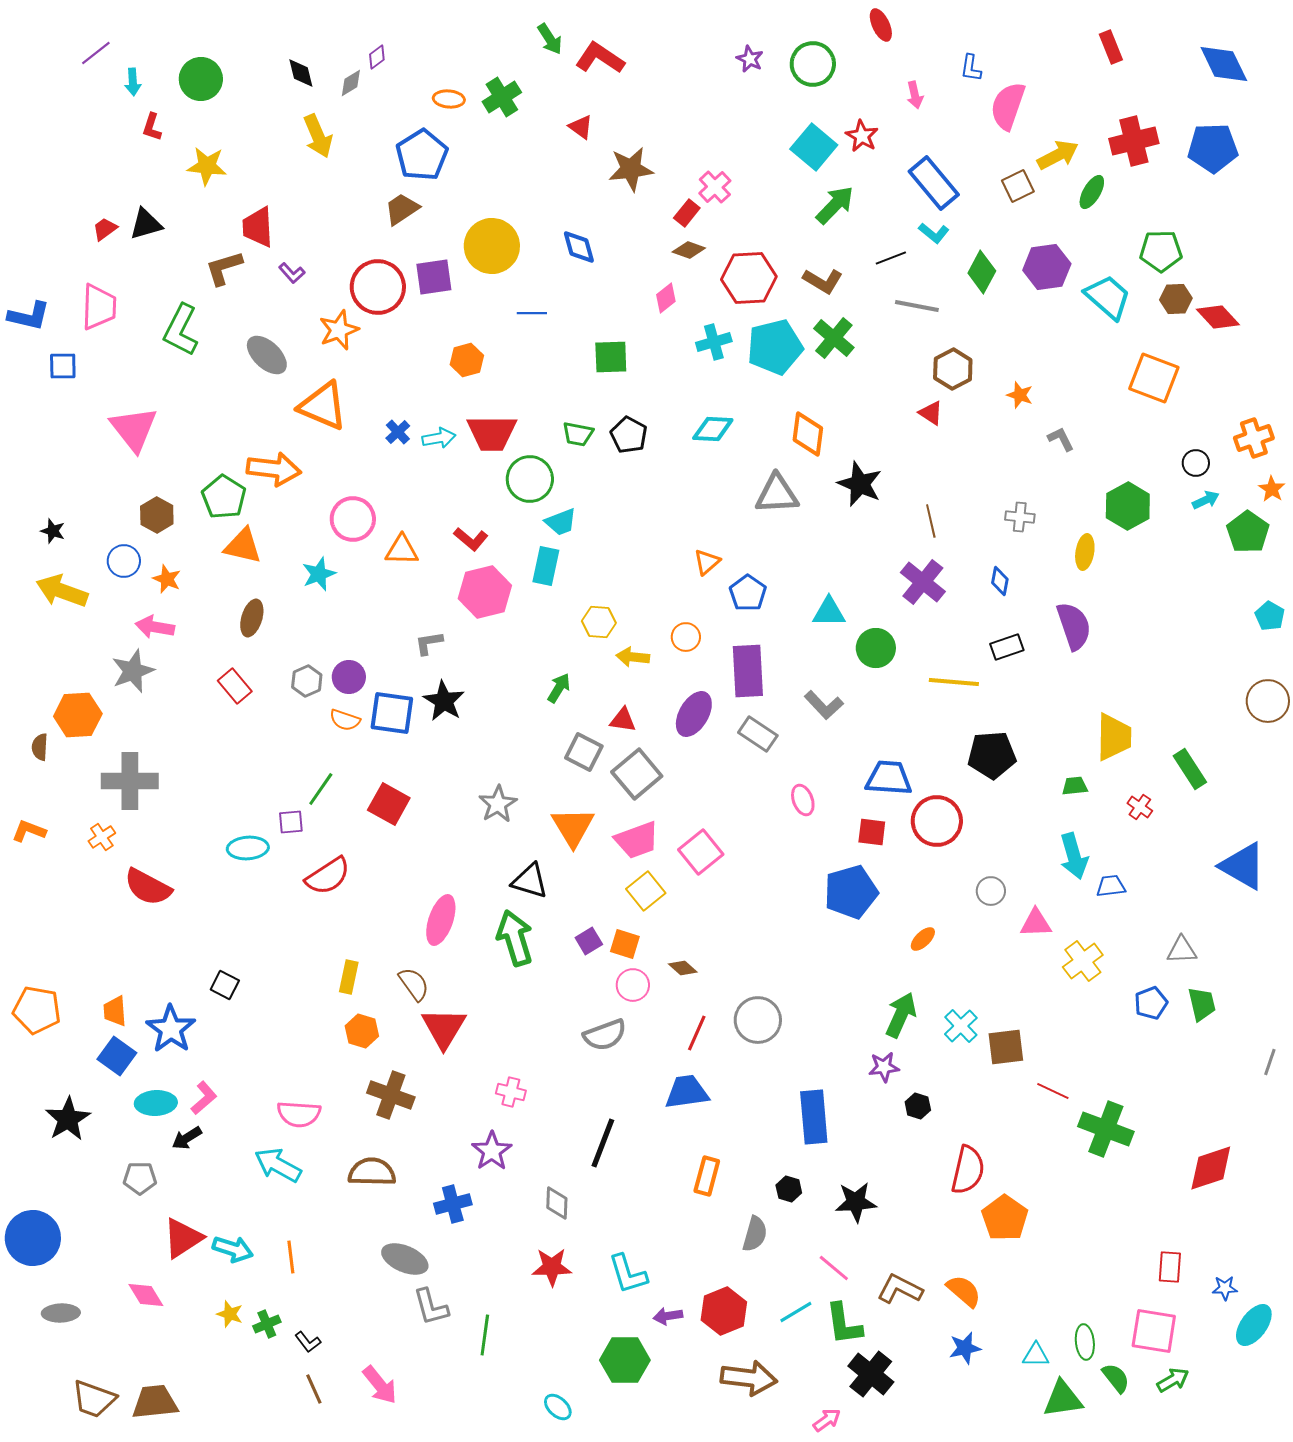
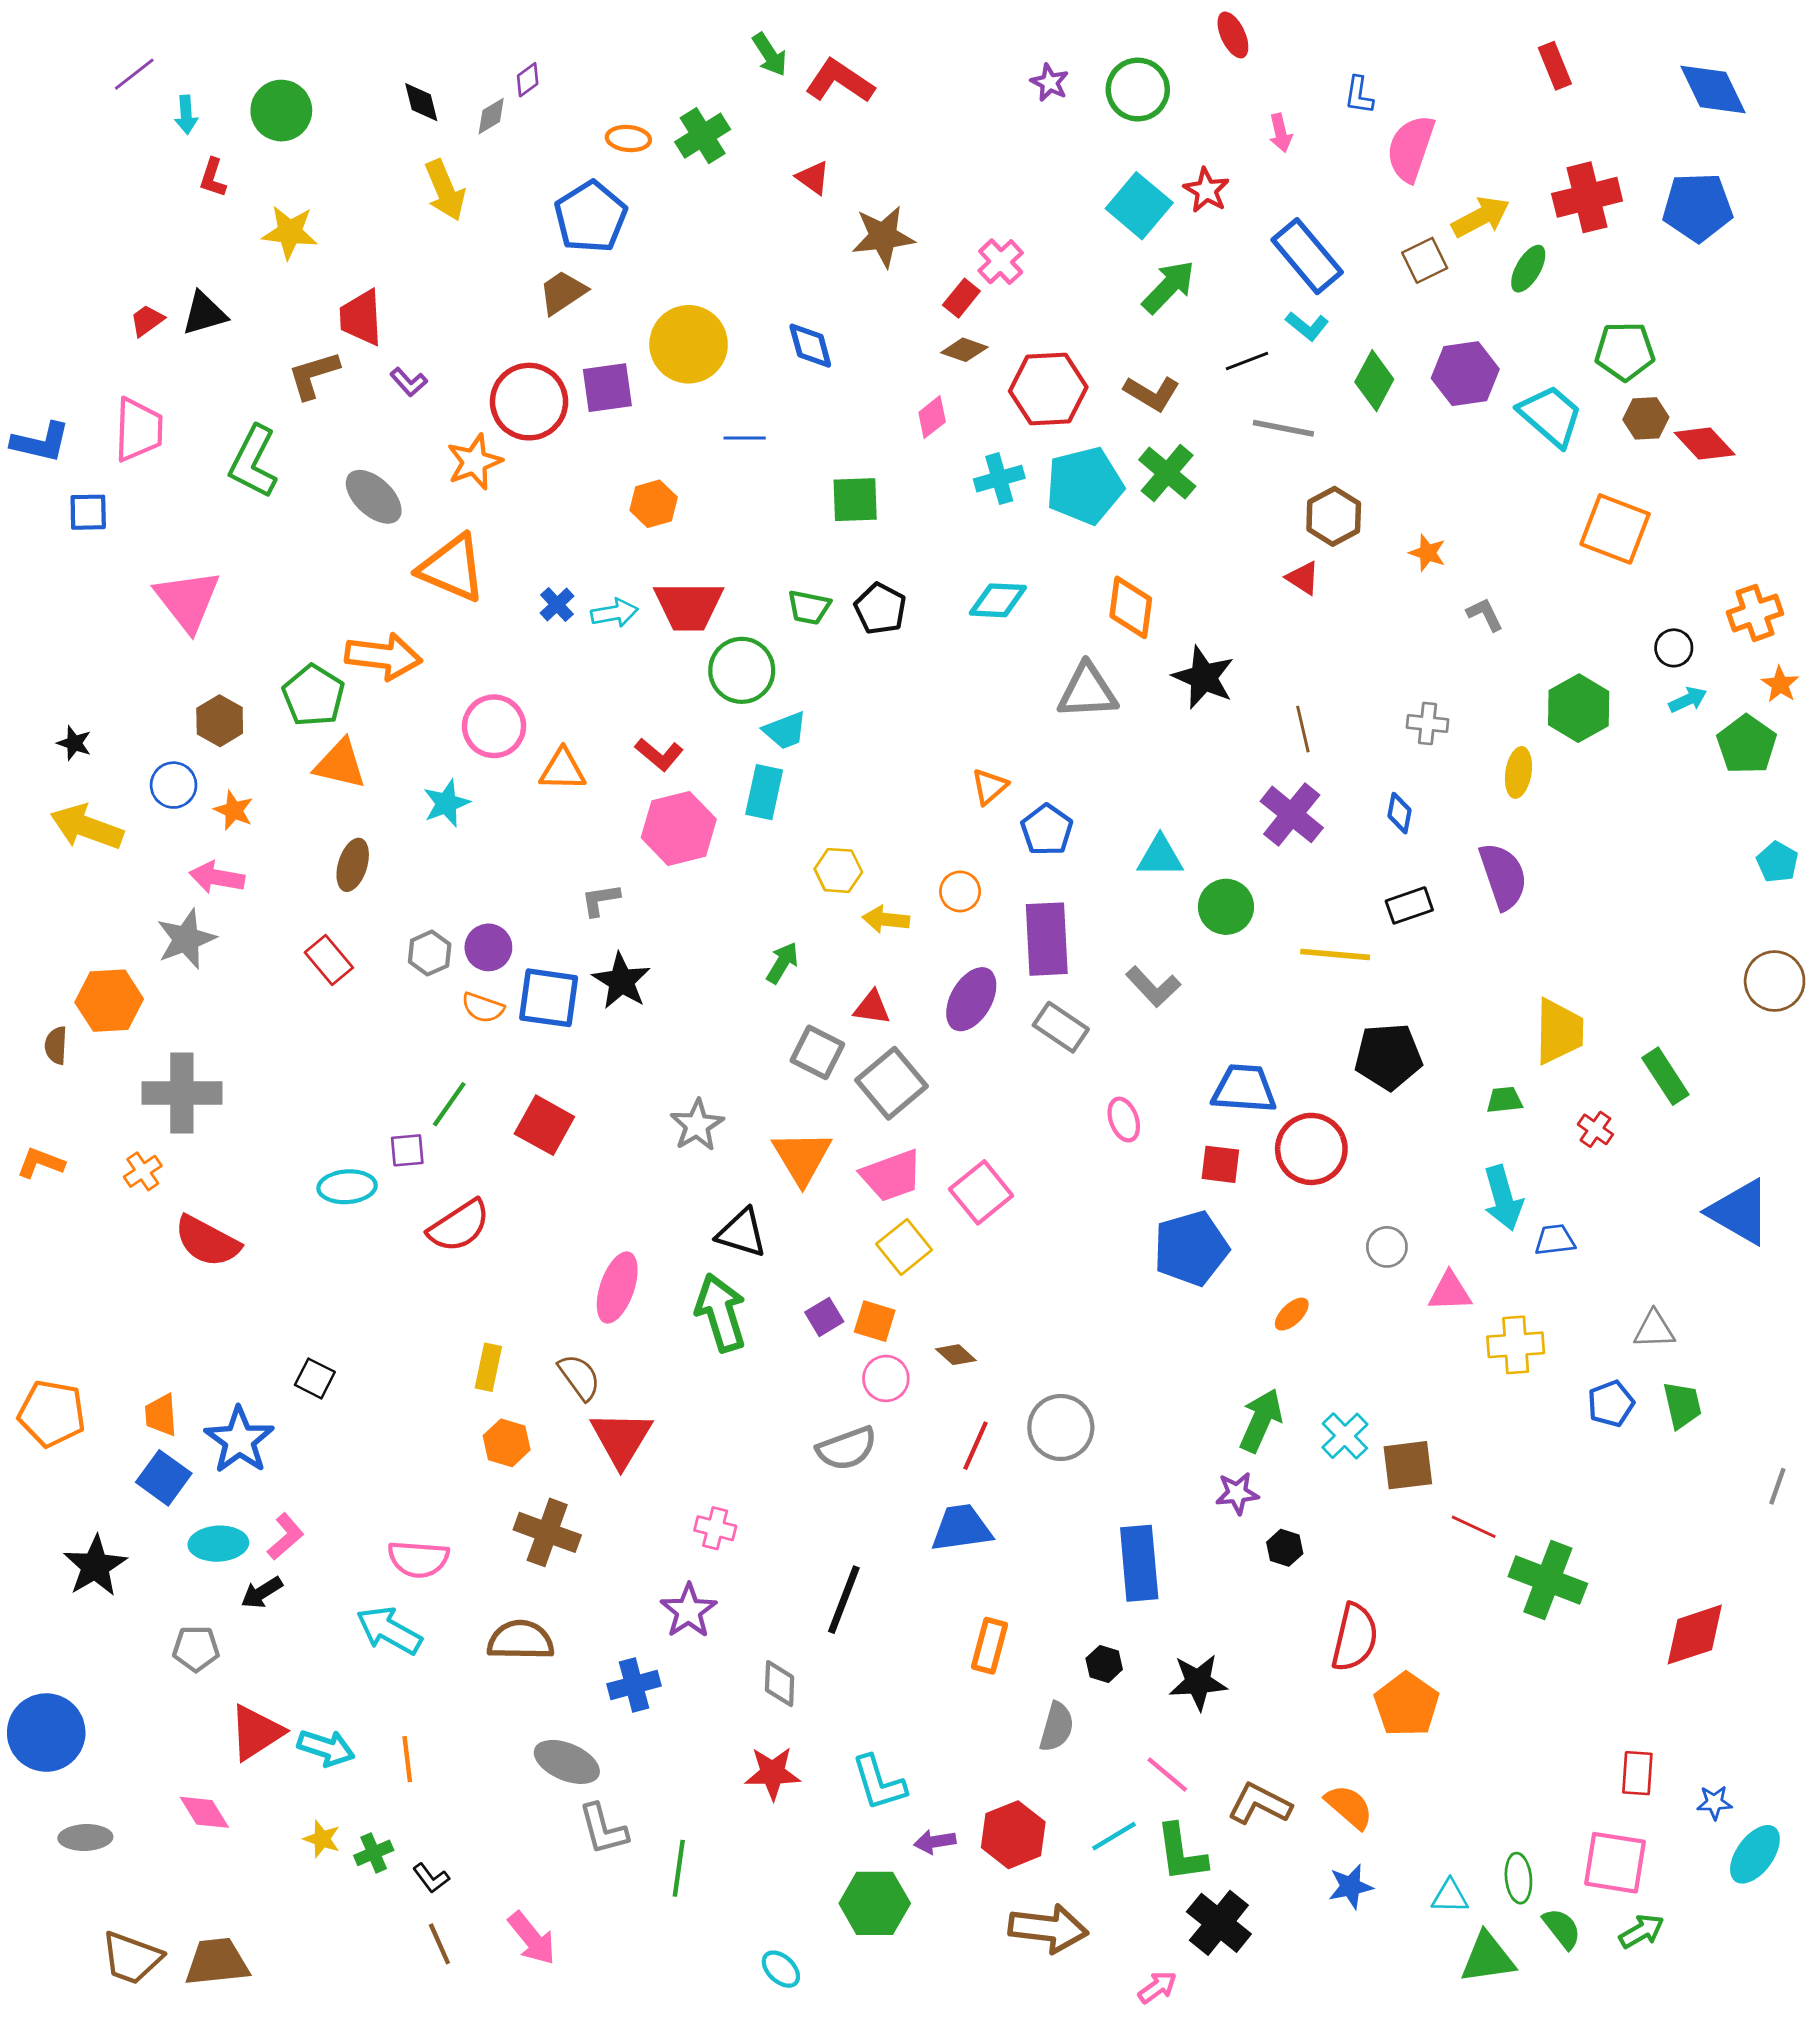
yellow cross: (1083, 961) -> (1516, 1345), turned 33

